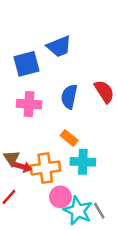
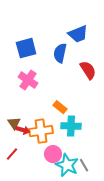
blue trapezoid: (59, 46) -> (78, 34), moved
blue semicircle: (69, 97) -> (60, 53), moved
pink cross: (29, 104) -> (28, 80), turned 30

